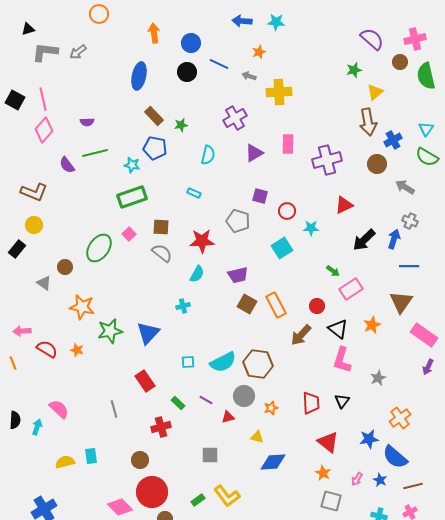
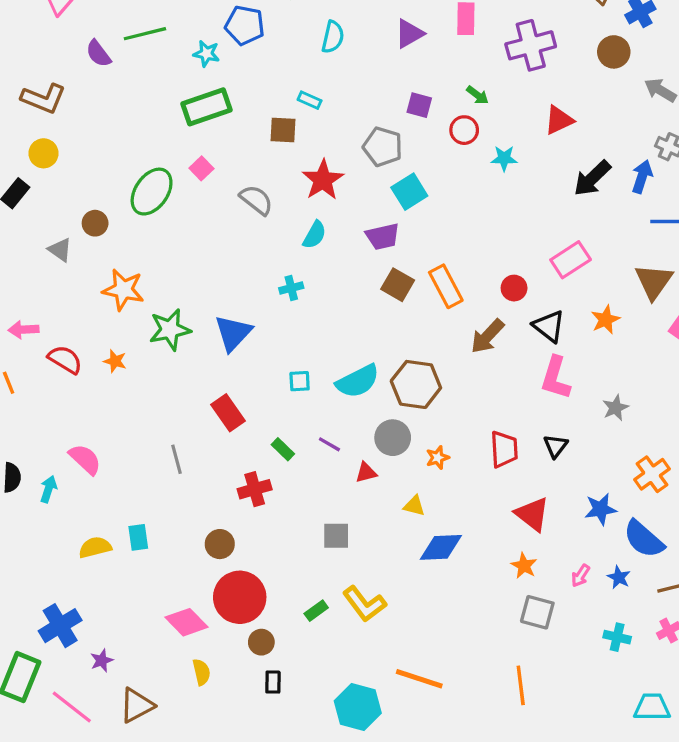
brown square: (161, 227) -> (283, 130), moved
red star: (202, 241) -> (323, 180), turned -30
cyan square: (282, 248) -> (409, 192), moved
green arrow: (333, 271) -> (477, 95), moved

